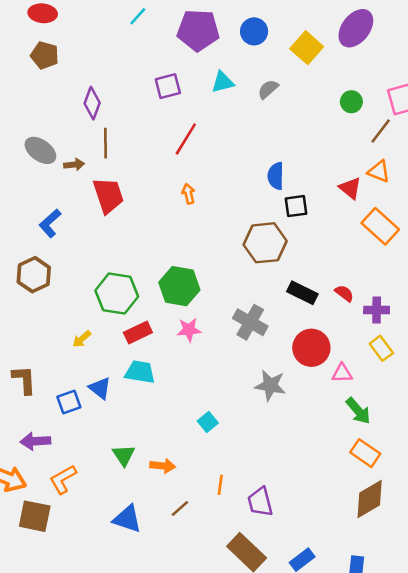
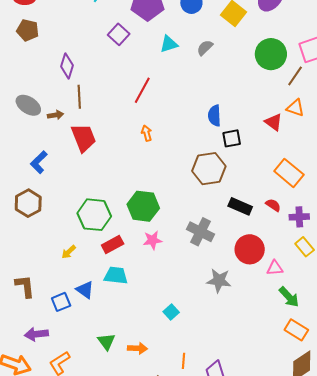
purple square: (168, 86) -> (119, 34), moved, turned -30
green circle: (351, 102) -> (271, 54), size x1.8
orange rectangle: (380, 226) -> (289, 173), moved

